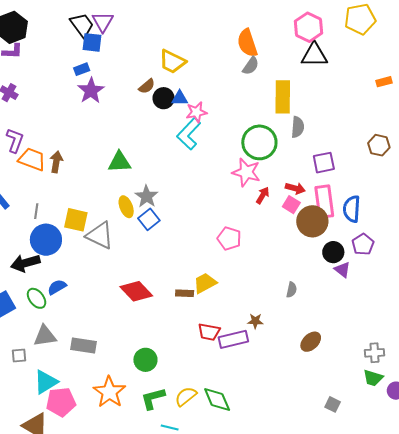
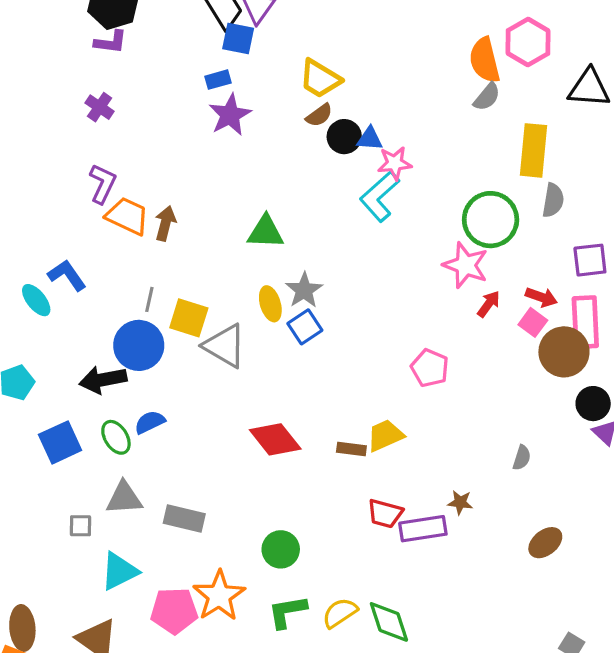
pink hexagon: (308, 27) -> (528, 42), moved
yellow trapezoid: (172, 62) -> (320, 79), moved
gray line: (36, 211) -> (149, 299), moved
pink pentagon: (61, 402) -> (174, 611), moved

